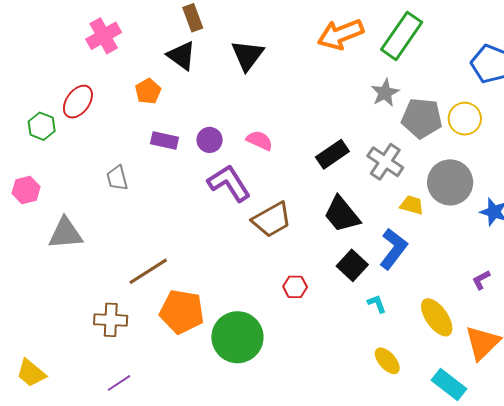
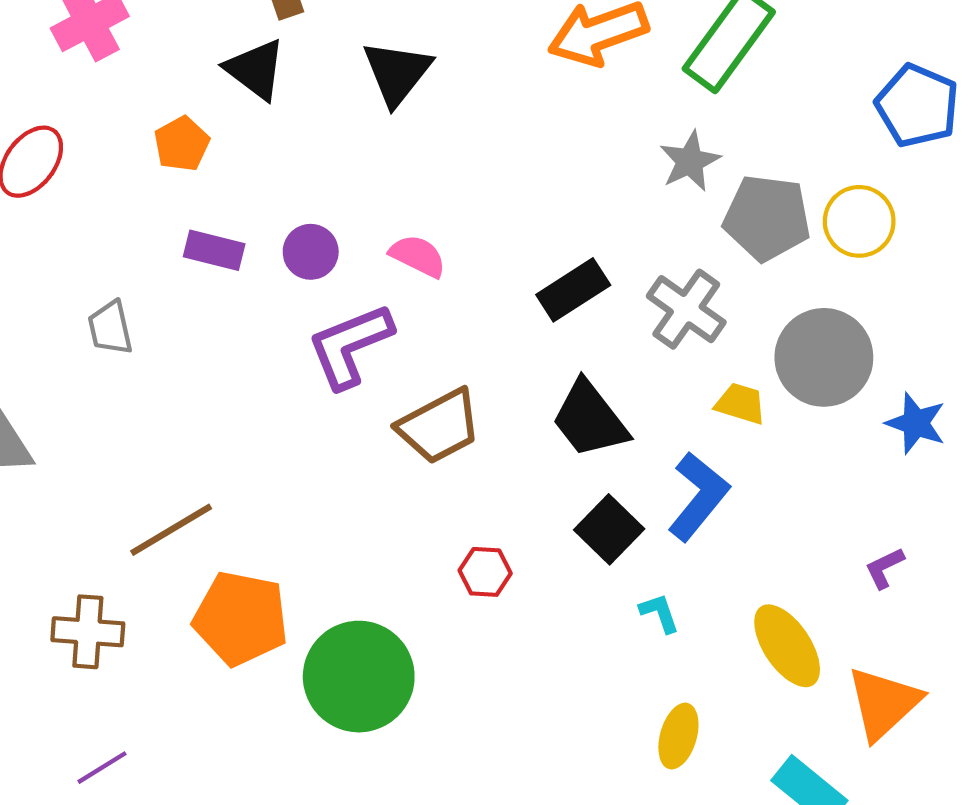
purple L-shape: (229, 183) -> (350, 346), turned -81
yellow ellipse: (387, 361) -> (678, 736), turned 56

